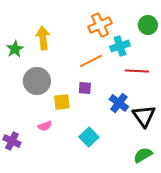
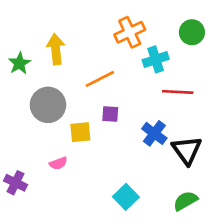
orange line: (91, 61) -> (100, 79), moved
cyan square: (89, 137) -> (126, 197), moved

